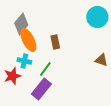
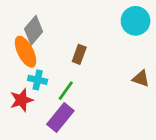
orange ellipse: (28, 40) -> (25, 52), moved
brown rectangle: (55, 42) -> (79, 54), turned 32

